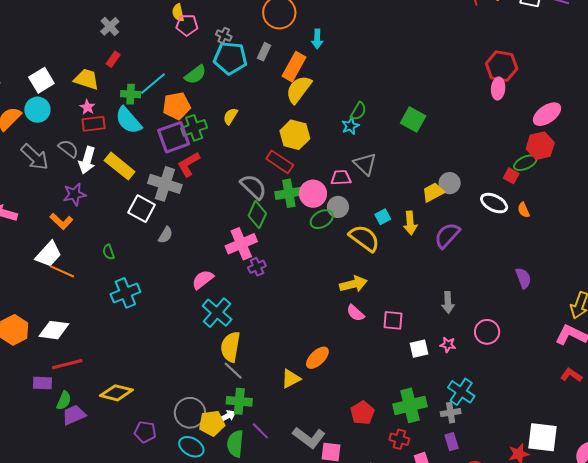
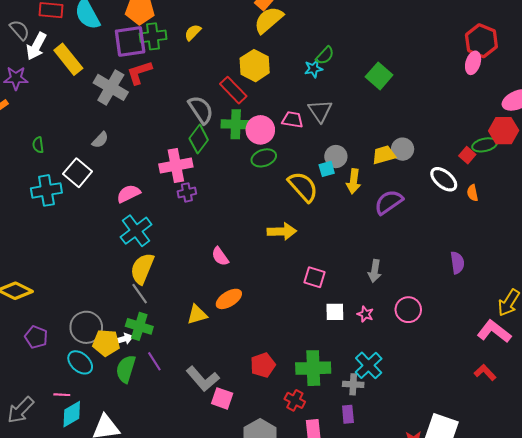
gray circle: (338, 207) -> (336, 157), moved
white square: (142, 209) -> (78, 173), moved
pink semicircle: (355, 313) -> (220, 256), moved

